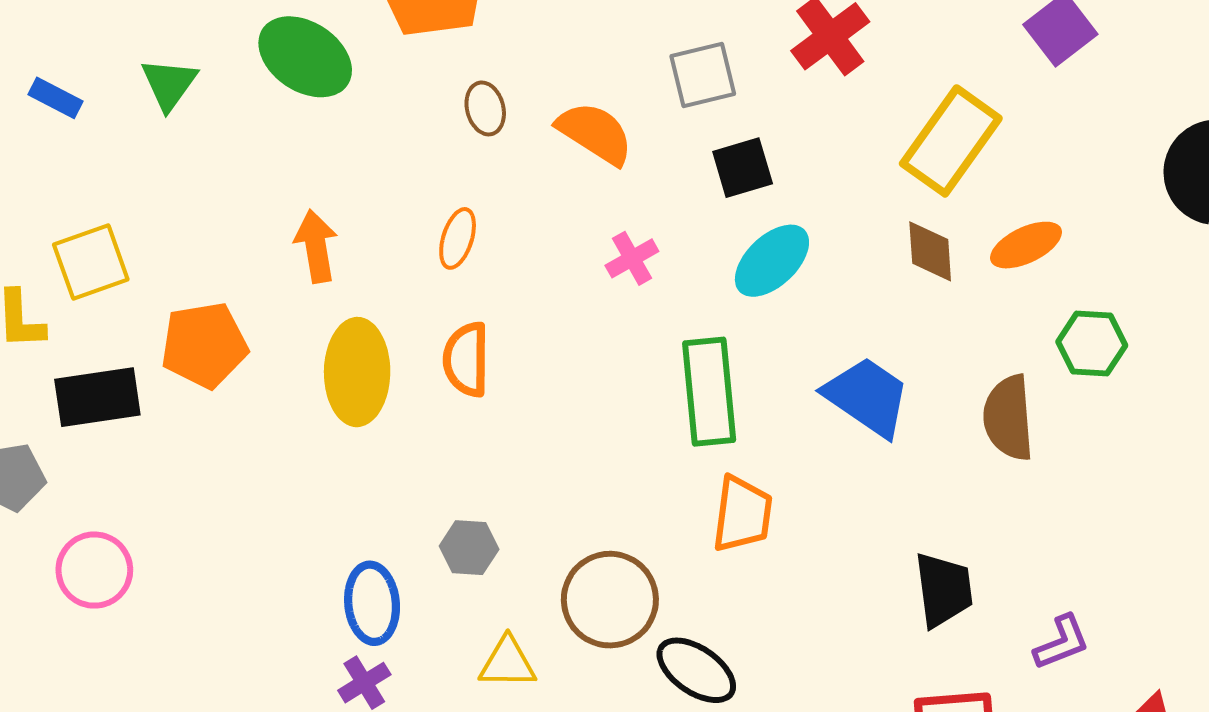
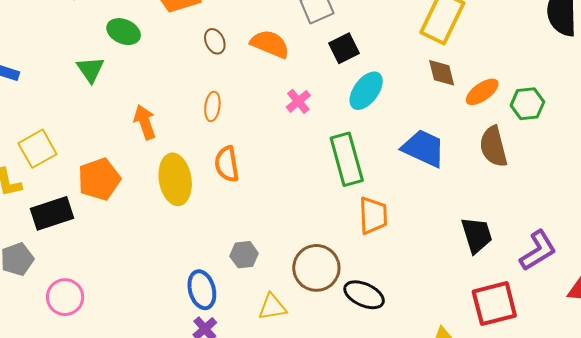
green ellipse: (305, 57) -> (124, 32), size x0.7
green triangle: (169, 84) -> (90, 69), moved
orange ellipse: (1026, 245) -> (482, 92), moved
purple L-shape: (1062, 642) -> (538, 251), size x1.4

